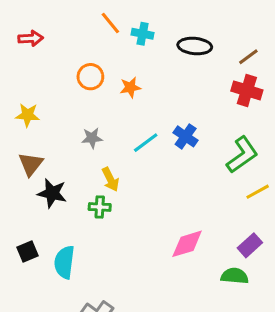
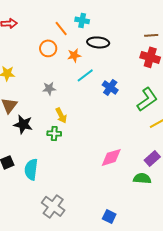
orange line: (110, 23) -> (61, 28), moved
black ellipse: (195, 46) -> (98, 42), moved
brown line: (248, 57) -> (151, 35), turned 32
cyan line: (146, 143) -> (85, 75), moved

